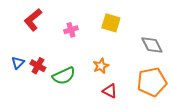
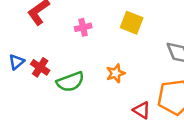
red triangle: (110, 91) -> (142, 110), moved

